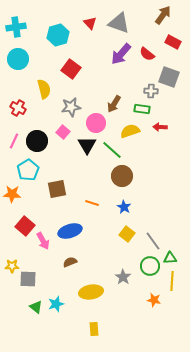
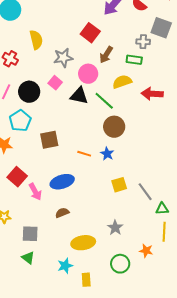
red square: (71, 69) -> (90, 33), moved
red arrow: (160, 127) -> (152, 94), moved, size x1.5
black triangle: (87, 145) -> (79, 96), turned -48
blue star: (124, 207) -> (107, 154), moved
yellow square: (127, 234) -> (119, 185), turned 35
green circle: (150, 266) -> (120, 264), moved
gray square: (28, 279) -> (30, 234), moved
cyan star: (56, 304) -> (65, 266), moved

